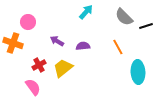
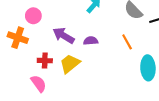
purple arrow: (57, 41) -> (64, 36), size x1.5
red cross: (39, 65) -> (45, 61), turned 32

